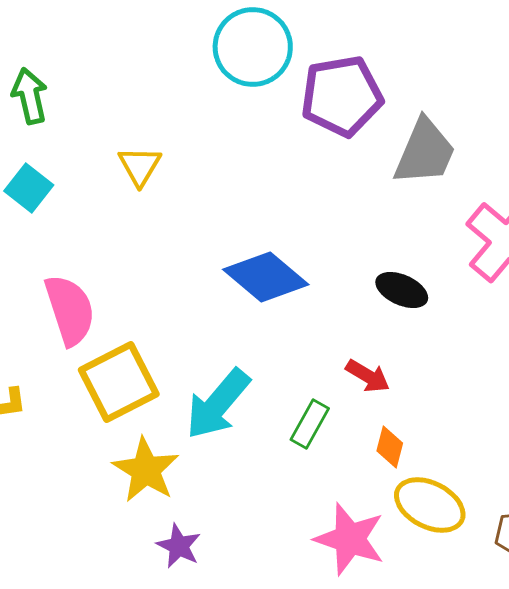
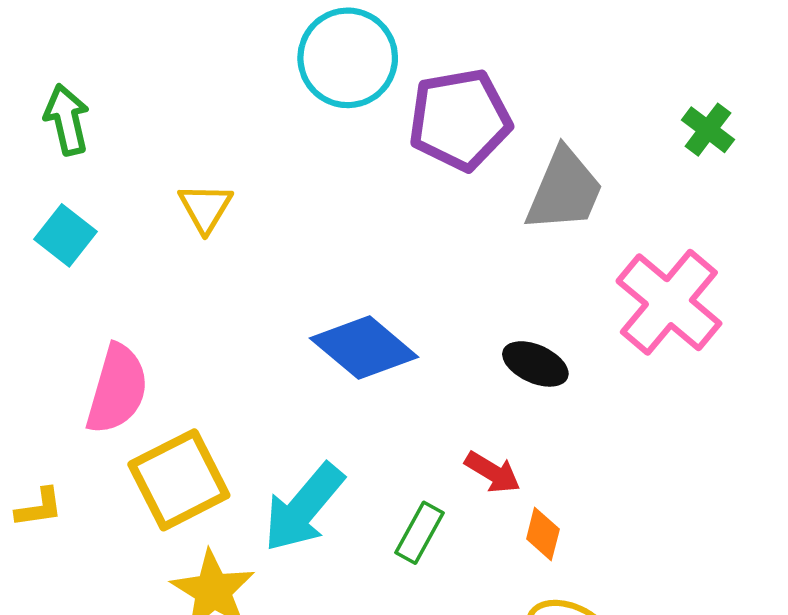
pink semicircle: (70, 310) -> (117, 389), turned 34
orange diamond: (390, 447) -> (543, 534), moved

